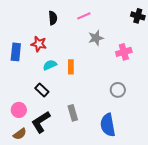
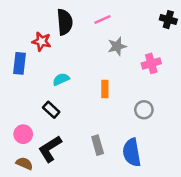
black semicircle: (53, 18) -> (65, 22), size x1.5
red star: (39, 44) -> (41, 41), moved
orange rectangle: (71, 67) -> (105, 89), moved
gray rectangle: (73, 113) -> (98, 145), moved
brown semicircle: (20, 134) -> (24, 163), turned -120

